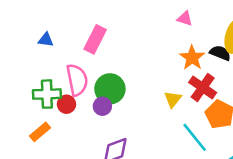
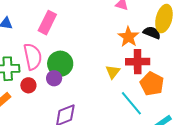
red cross: (203, 88) -> (138, 62), turned -35
red circle: (66, 104) -> (28, 85), moved

